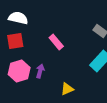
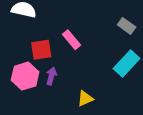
red square: (15, 41) -> (41, 50), moved

